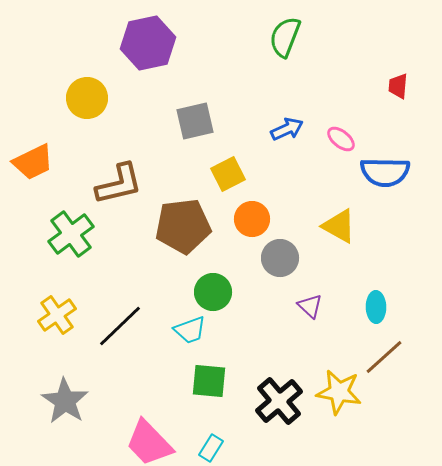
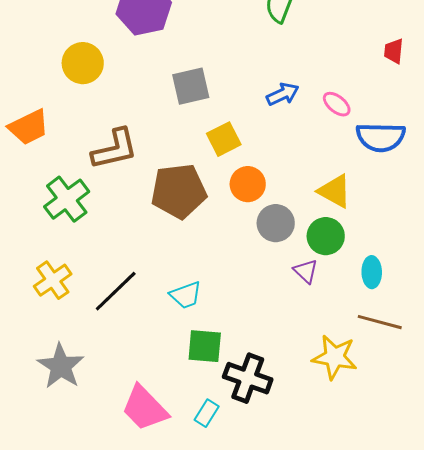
green circle: (213, 292) -> (326, 236), moved
brown line: (384, 357) -> (380, 322), turned 57
black cross: (279, 401) -> (248, 378), moved, turned -30

